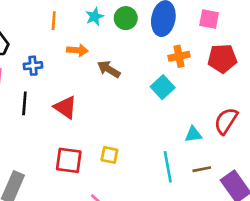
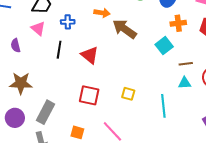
brown arrow: (109, 69) -> (125, 29), size x1.4
yellow square: (109, 155) -> (128, 94), moved
brown line: (202, 169) -> (186, 64), moved

